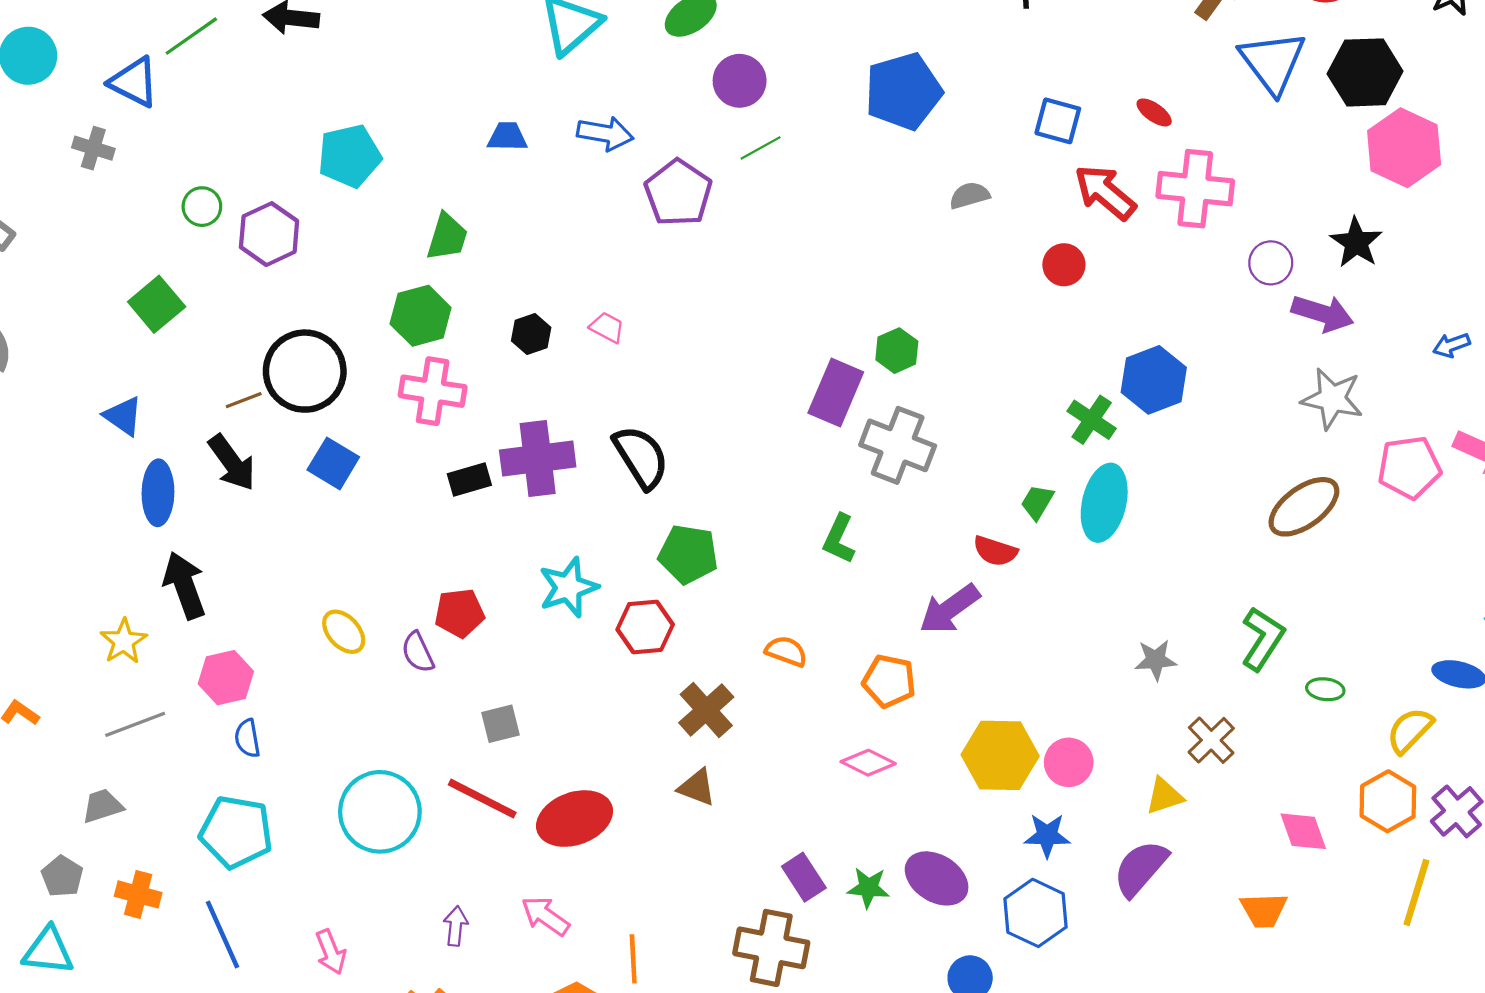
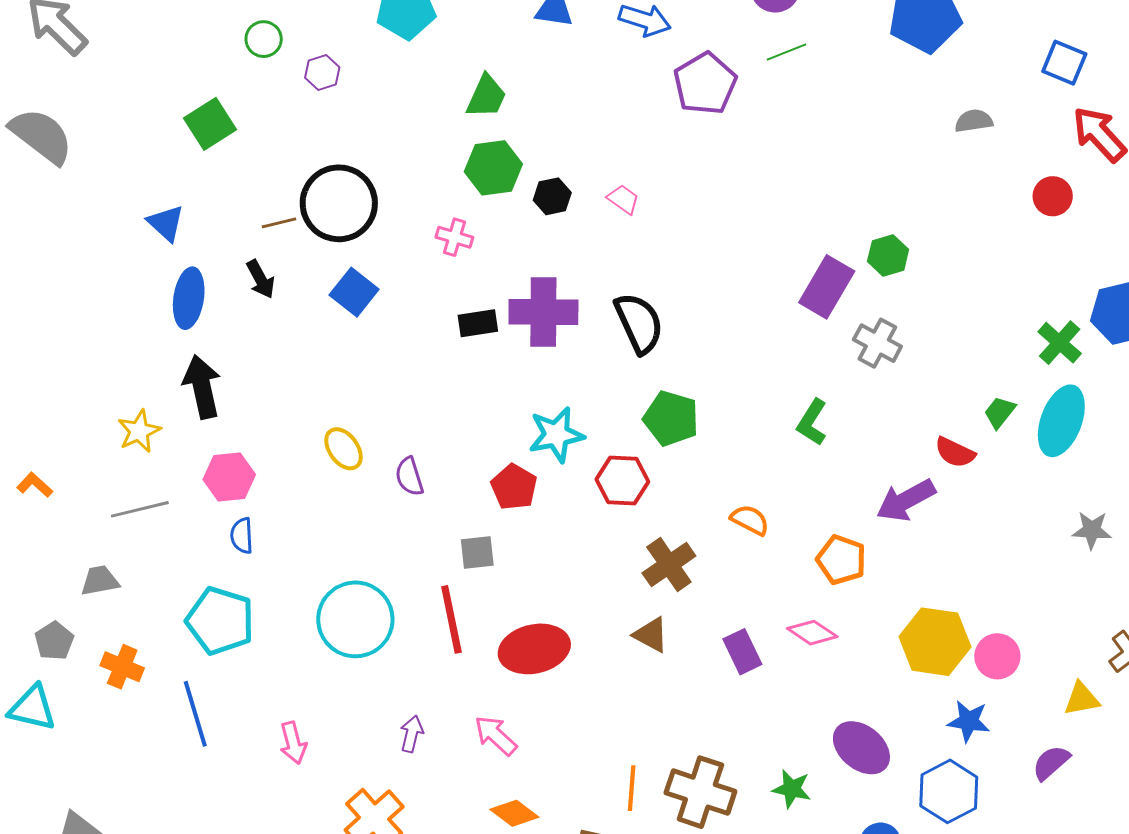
purple hexagon: (269, 234) -> (322, 73), size x0.6
green hexagon: (421, 316) -> (493, 168), moved
pink cross: (433, 391) -> (454, 237), size x0.6
gray cross: (898, 445) -> (877, 343), size x0.7
black arrow: (232, 463) -> (261, 279), size x0.7
red pentagon: (460, 613) -> (514, 487), moved, turned 30
gray star: (1156, 660) -> (1092, 530), moved
red line: (482, 799) -> (451, 619), turned 44
purple semicircle: (1140, 868) -> (1051, 763), size x0.7
purple rectangle: (804, 877) -> (742, 652), moved
green star: (868, 888) -> (792, 789), moved
orange line: (633, 959) -> (632, 788), moved

